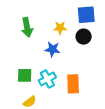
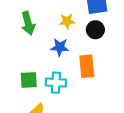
cyan cross: (47, 79) -> (56, 83), turned 36
orange rectangle: (73, 84) -> (87, 66), moved

